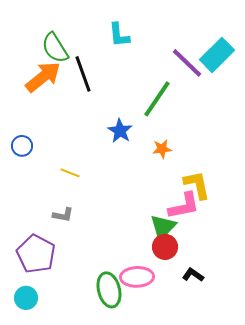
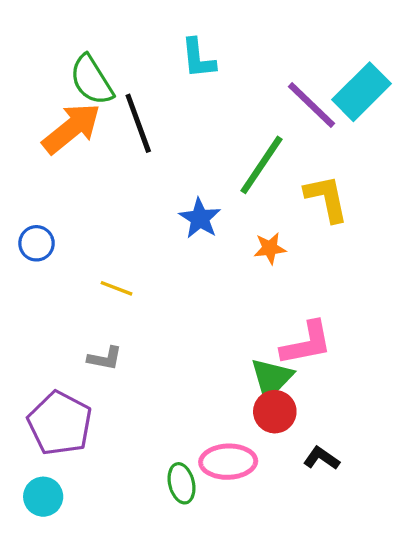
yellow L-shape: (197, 185) -> (326, 198), moved
green ellipse: (109, 290) -> (182, 483), size x0.7

